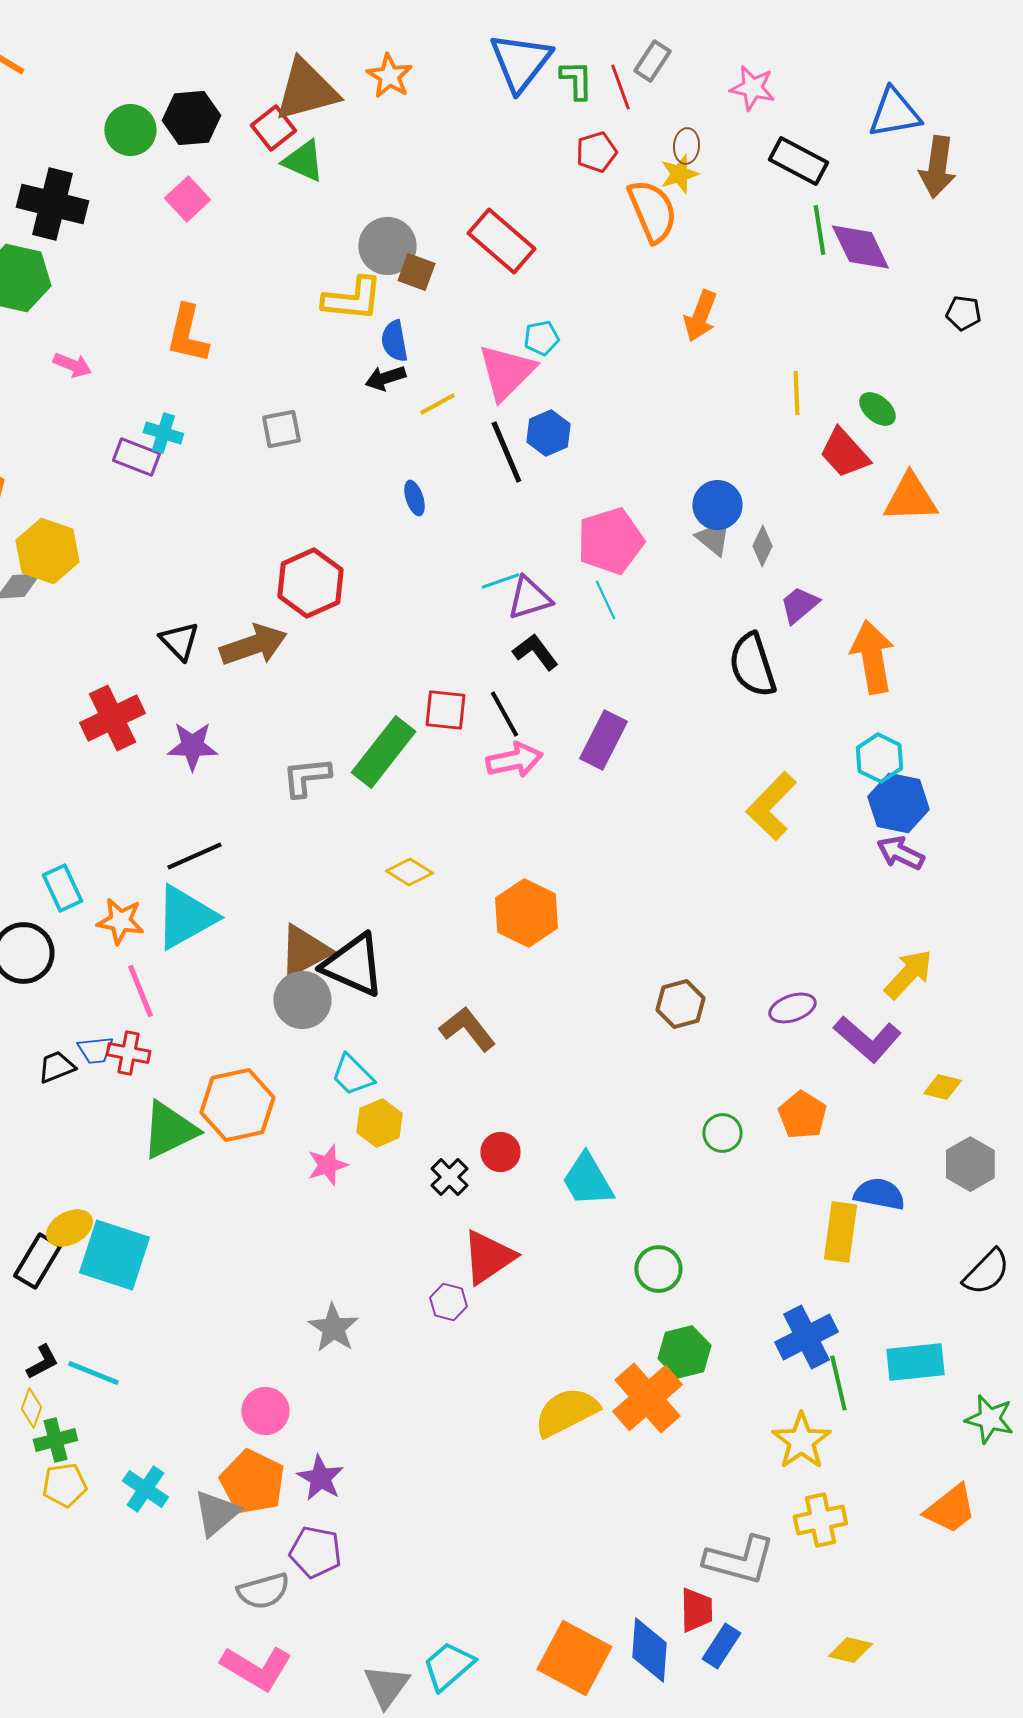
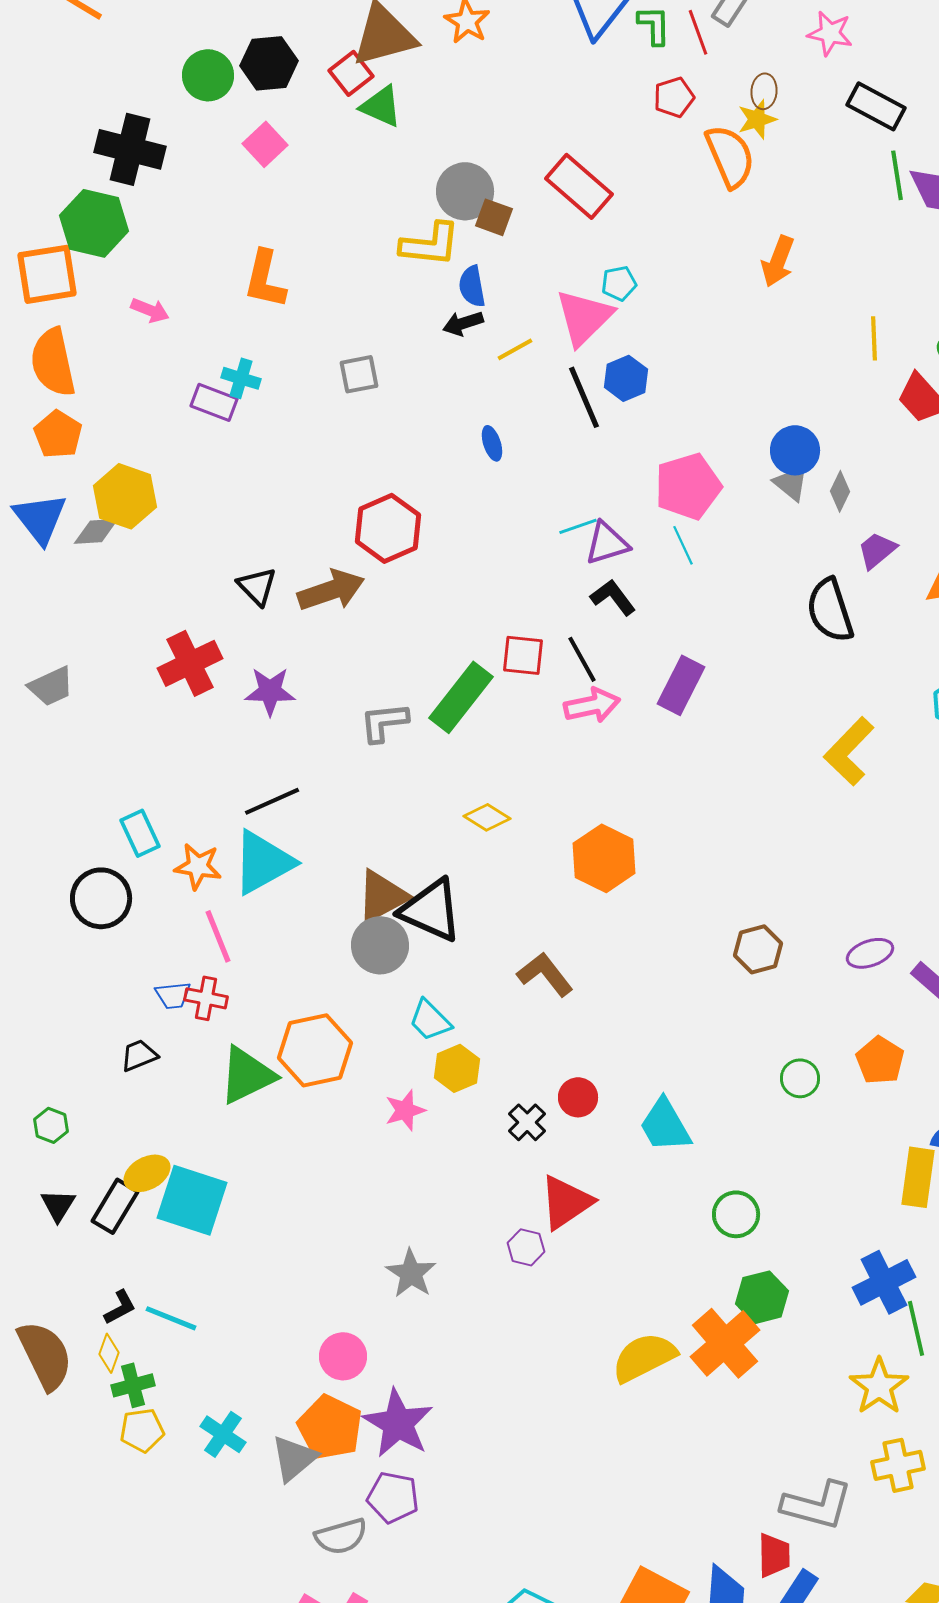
black trapezoid: (56, 1067) -> (139, 1055), moved
purple star: (320, 1478) -> (398, 1423), size x1.5

